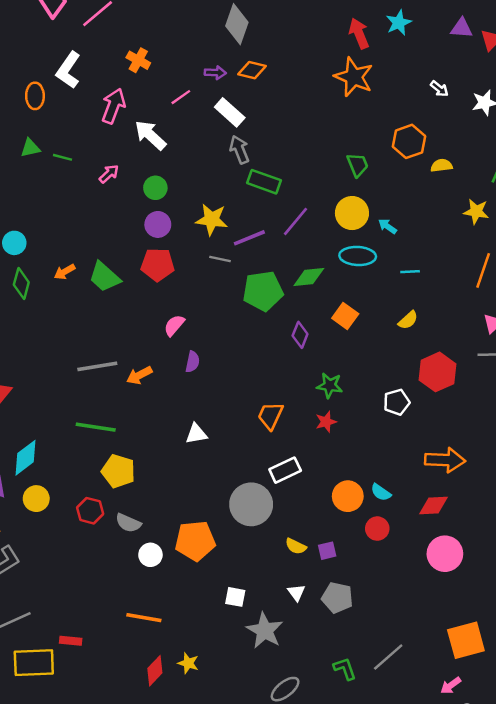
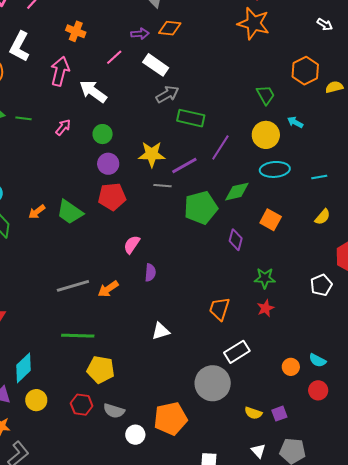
gray arrow: (239, 150) -> (167, 94), turned 90
cyan arrow: (388, 226) -> (295, 122), moved
orange circle: (348, 496) -> (291, 367), size x0.7

